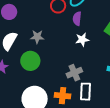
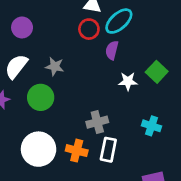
white star: (82, 40) -> (128, 81), moved

